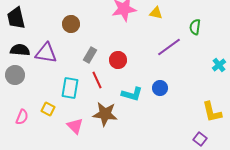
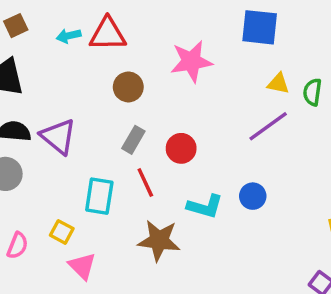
yellow triangle: (156, 13) -> (278, 84), moved
brown circle: (71, 24) -> (128, 87), moved
purple triangle: (46, 53) -> (58, 136), turned 30
pink triangle: (75, 126) -> (82, 266), moved

